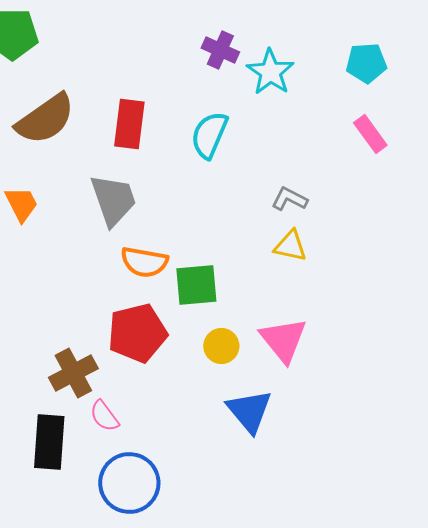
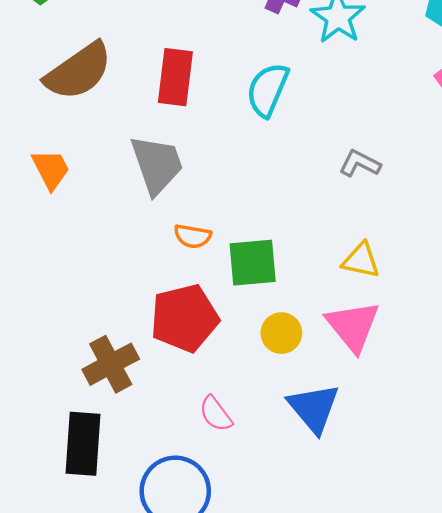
yellow triangle: (290, 246) -> (361, 260), moved
orange semicircle: (144, 262) -> (193, 236), size x0.7
pink semicircle: (104, 416) -> (216, 414), moved

